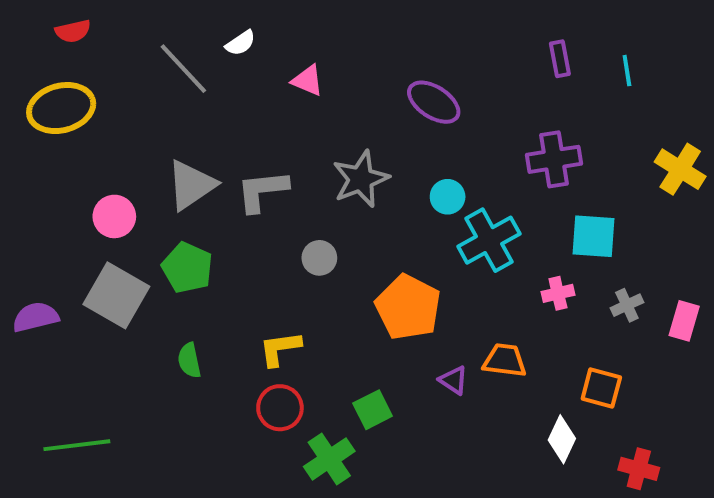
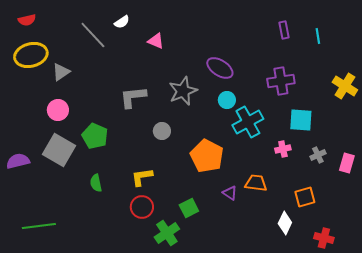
red semicircle: (73, 31) -> (27, 20), moved
purple ellipse: (434, 102) -> (220, 68), moved
gray triangle: (191, 185) -> (61, 72), moved, size x0.7
orange square: (601, 388) -> (305, 197), turned -30

